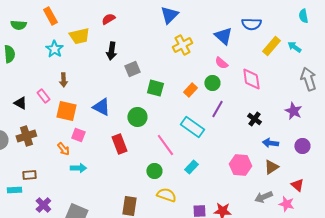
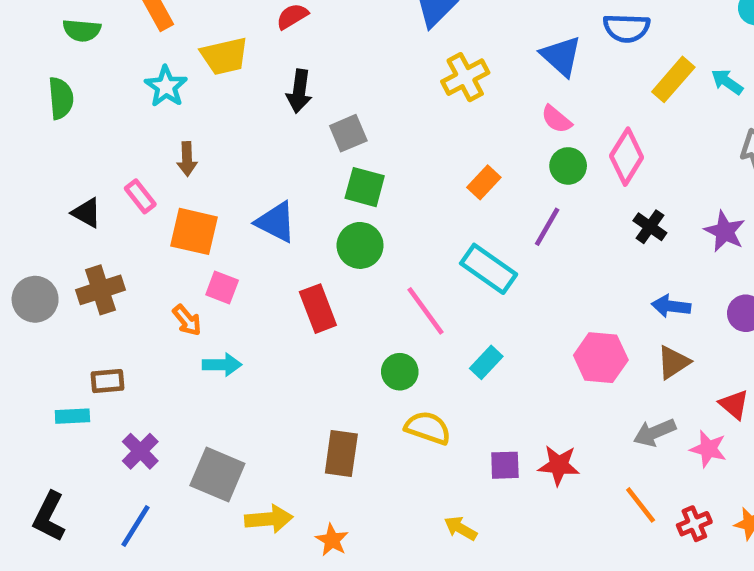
pink diamond: (251, 79) -> (627, 157), turned 40
green circle: (212, 83) -> (568, 166), moved
green square: (155, 88) -> (365, 187), moved
black cross: (254, 119) -> (650, 227), moved

